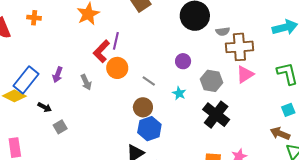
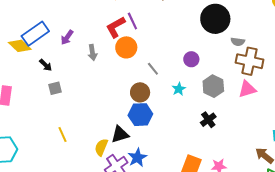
purple line: (116, 41) -> (132, 21), turned -54
black cross: (216, 115) -> (208, 120), size x0.6

